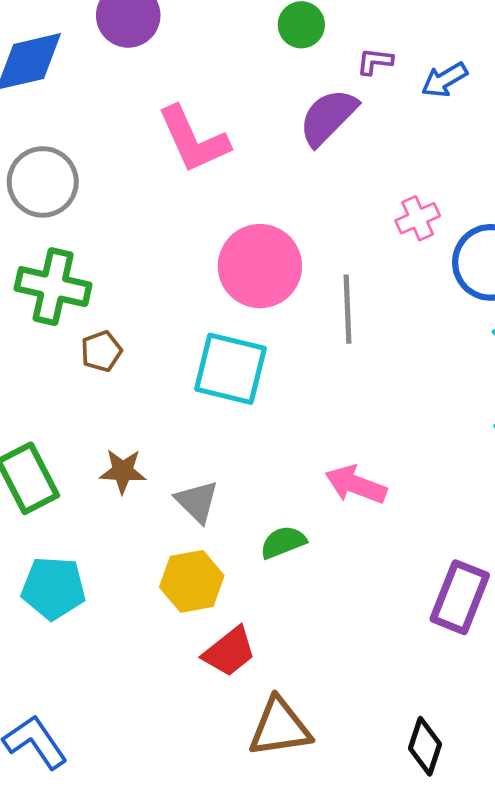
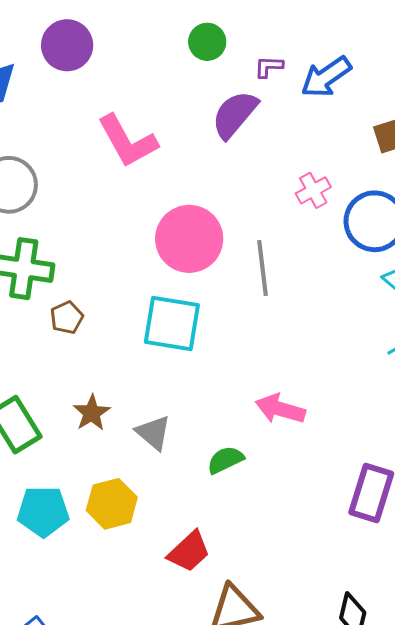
blue arrow: (444, 80) -> (326, 77), size x1.4
brown star: (123, 471) -> (92, 413), turned -30
yellow hexagon: (192, 581) -> (112, 504), moved

